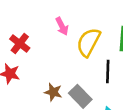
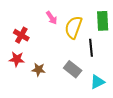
brown star: (53, 92) -> (39, 70), moved

